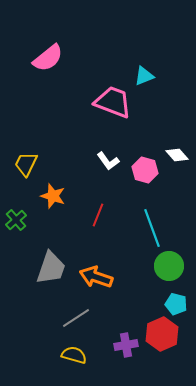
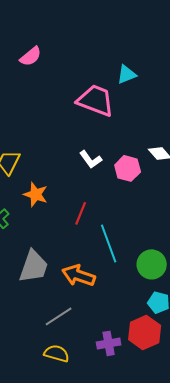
pink semicircle: (48, 58) -> (31, 56), size x0.7
cyan line: (152, 228) -> (109, 243), moved

